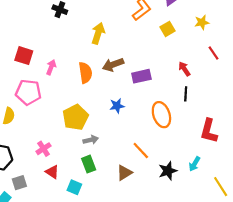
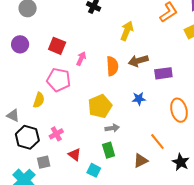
pink cross: (43, 149) -> (56, 134), moved
black star: (168, 171) -> (181, 162), turned -30

